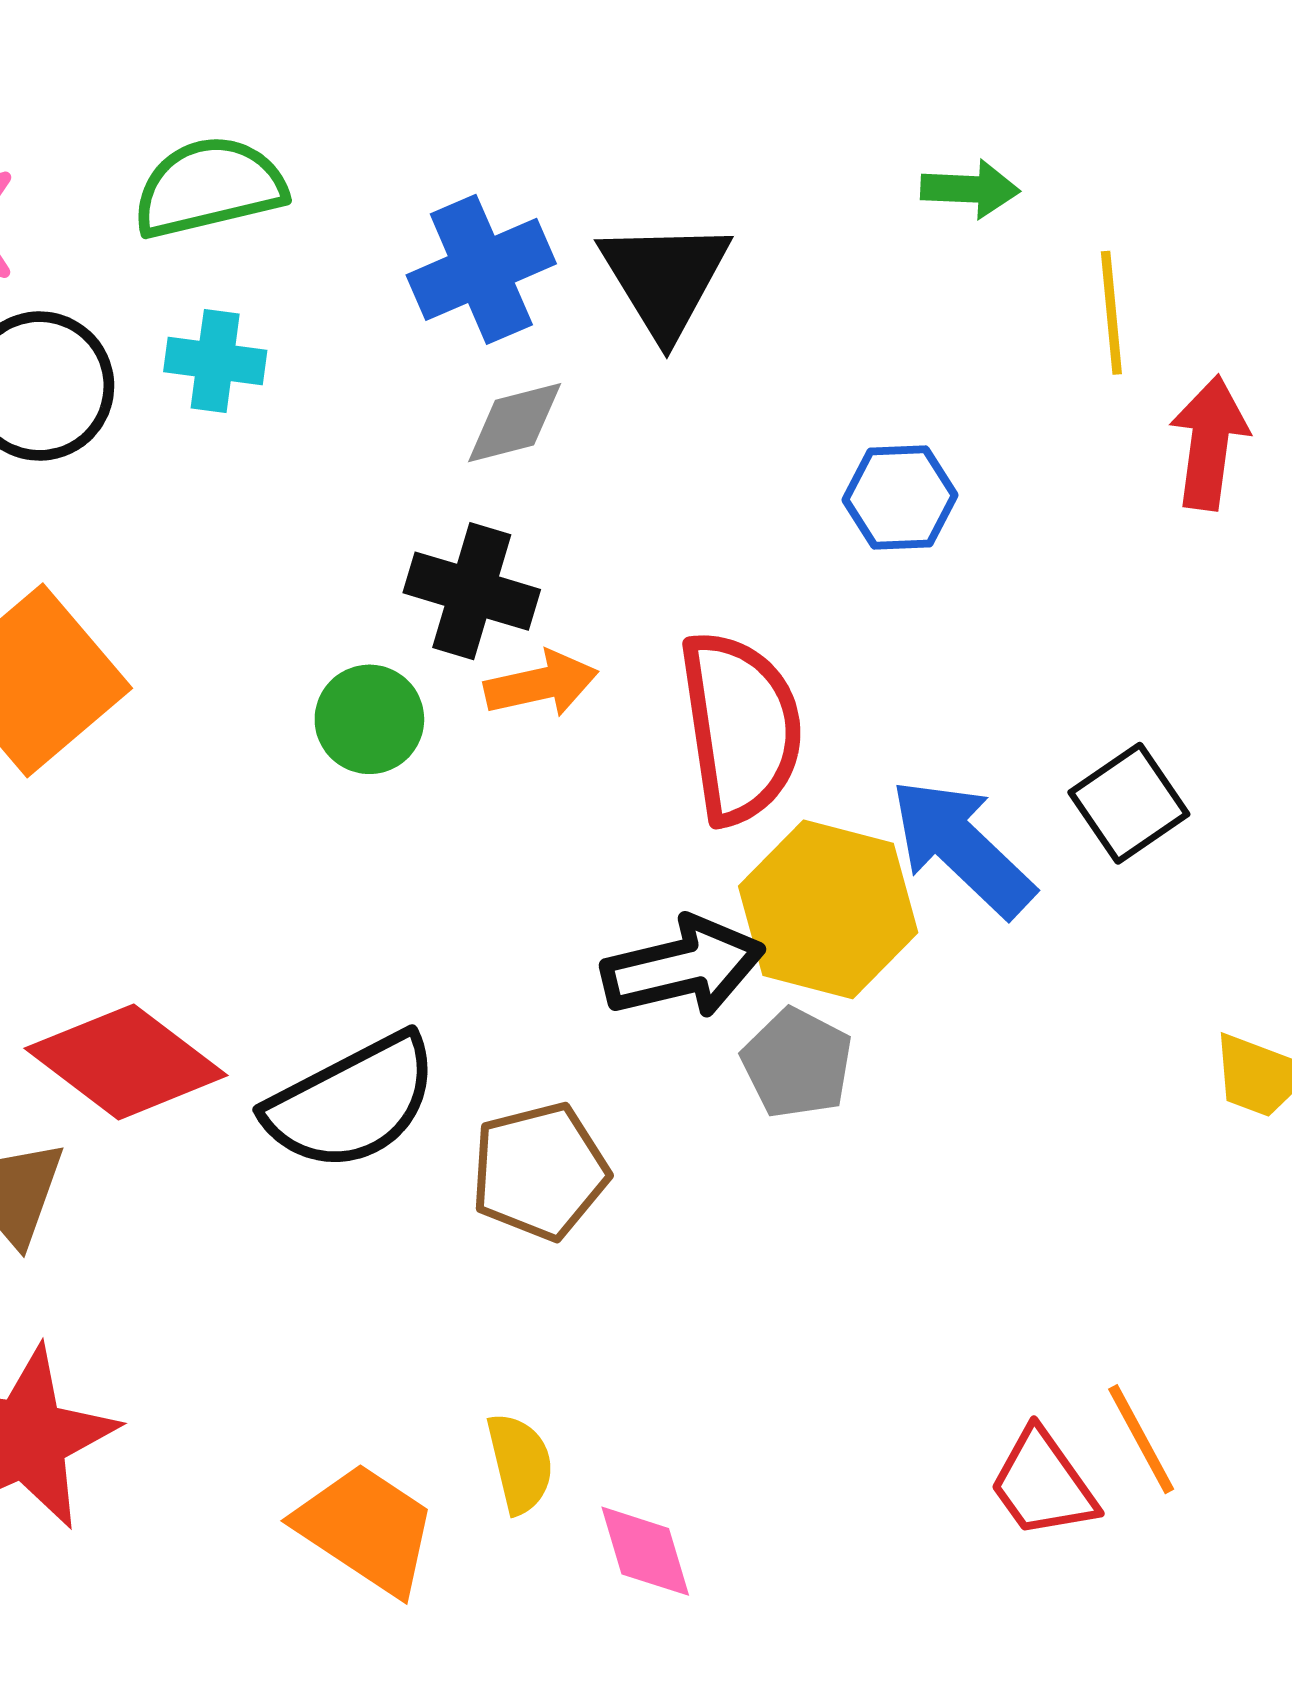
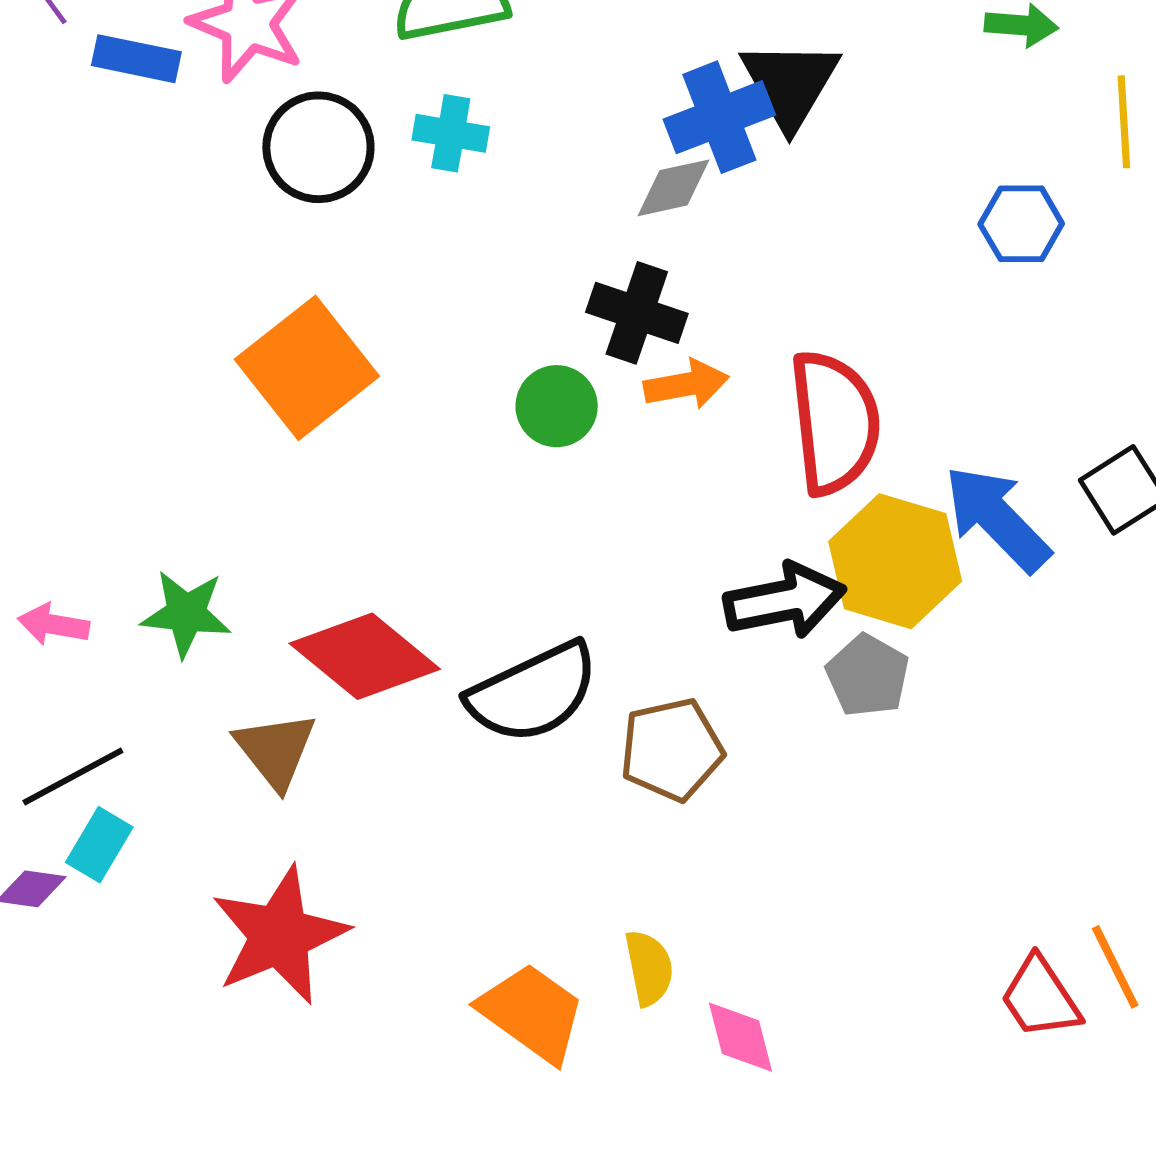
blue cross: (481, 269) -> (719, 117), moved
blue hexagon: (900, 497) -> (1021, 224), moved

